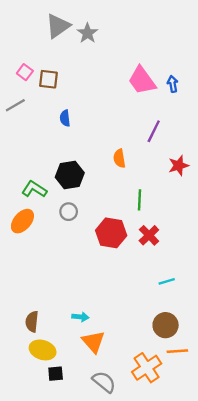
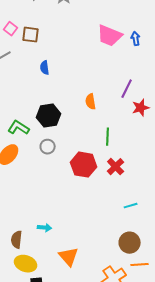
pink trapezoid: (142, 80) -> (110, 36), turned -32
purple line: (154, 131) -> (127, 89), moved
cyan arrow: (80, 317) -> (45, 228), moved

